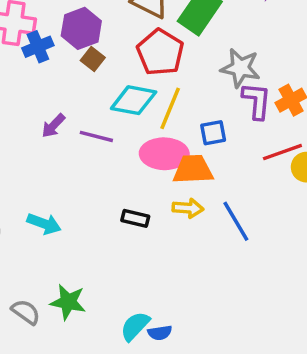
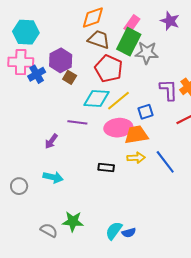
gray star: (240, 68) -> (147, 53), moved
yellow line: (170, 108) -> (118, 101), turned 35
purple arrow: (53, 126) -> (51, 141), moved

